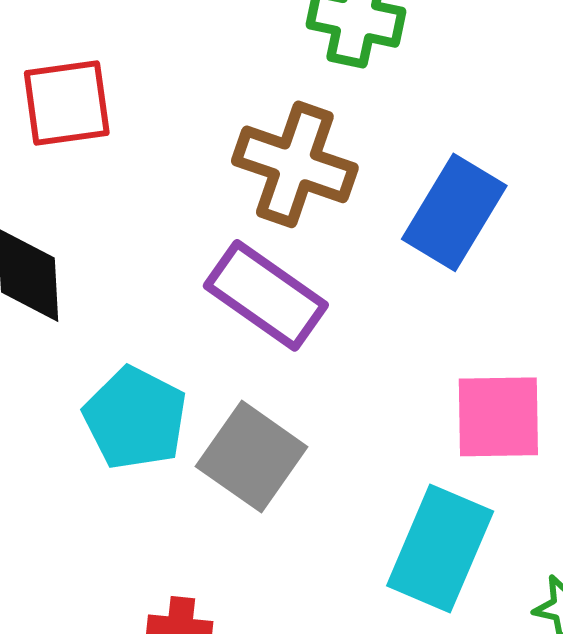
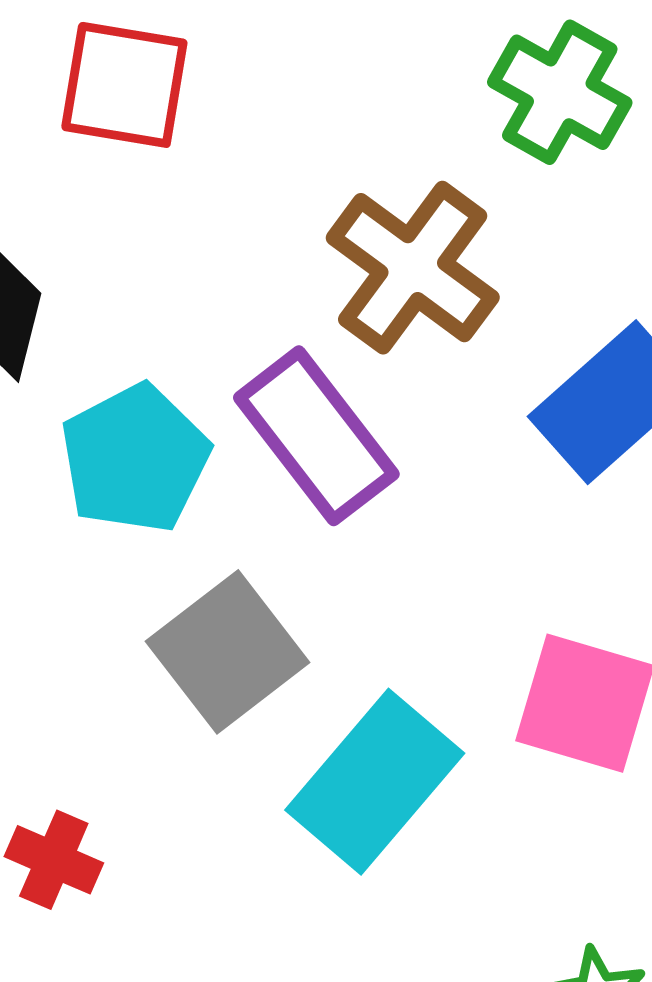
cyan pentagon: (135, 418) -> (135, 459), moved
cyan rectangle: (440, 549) -> (375, 782), moved

